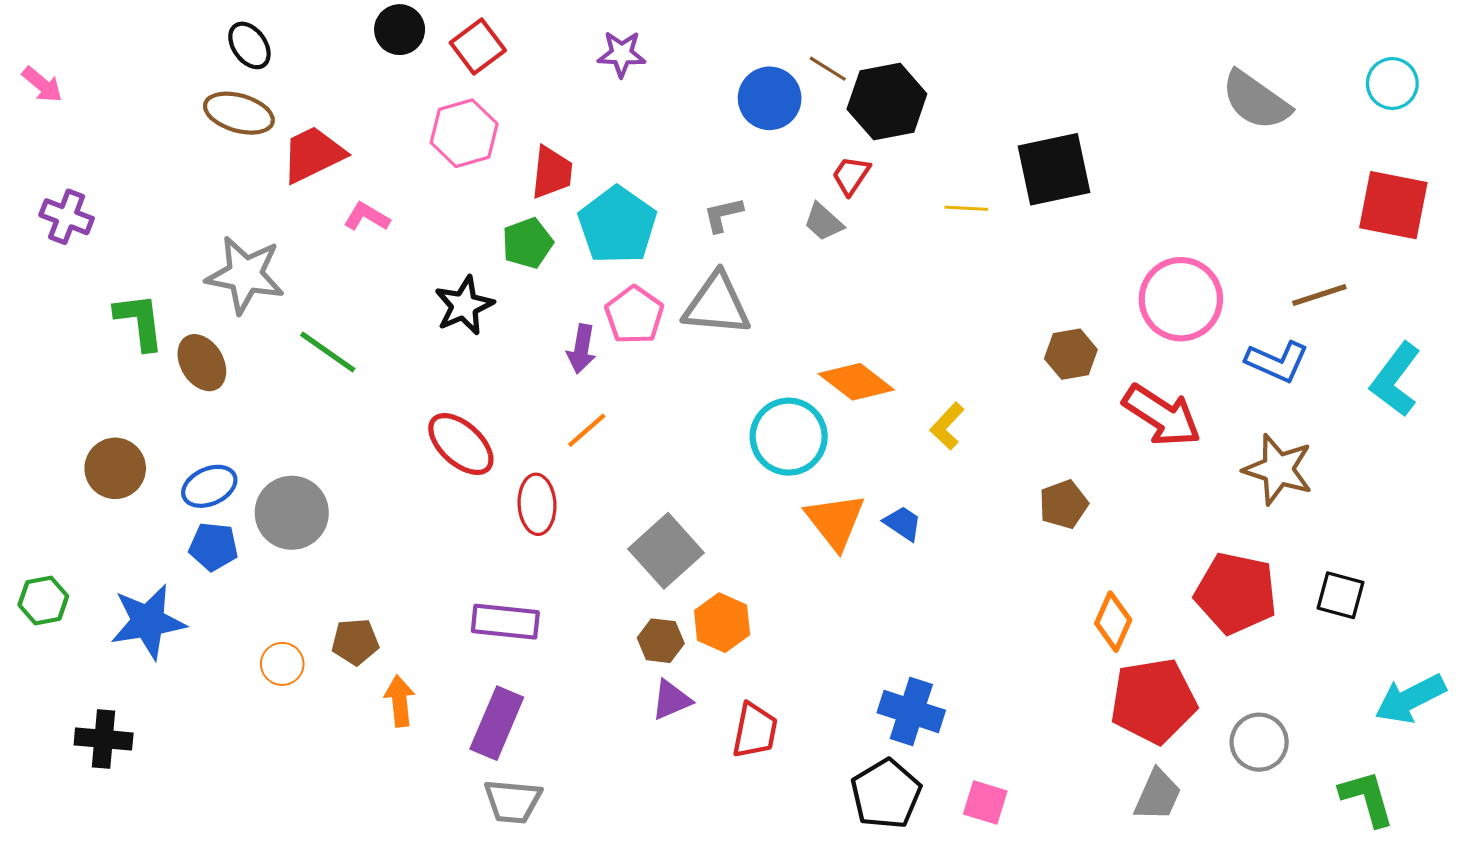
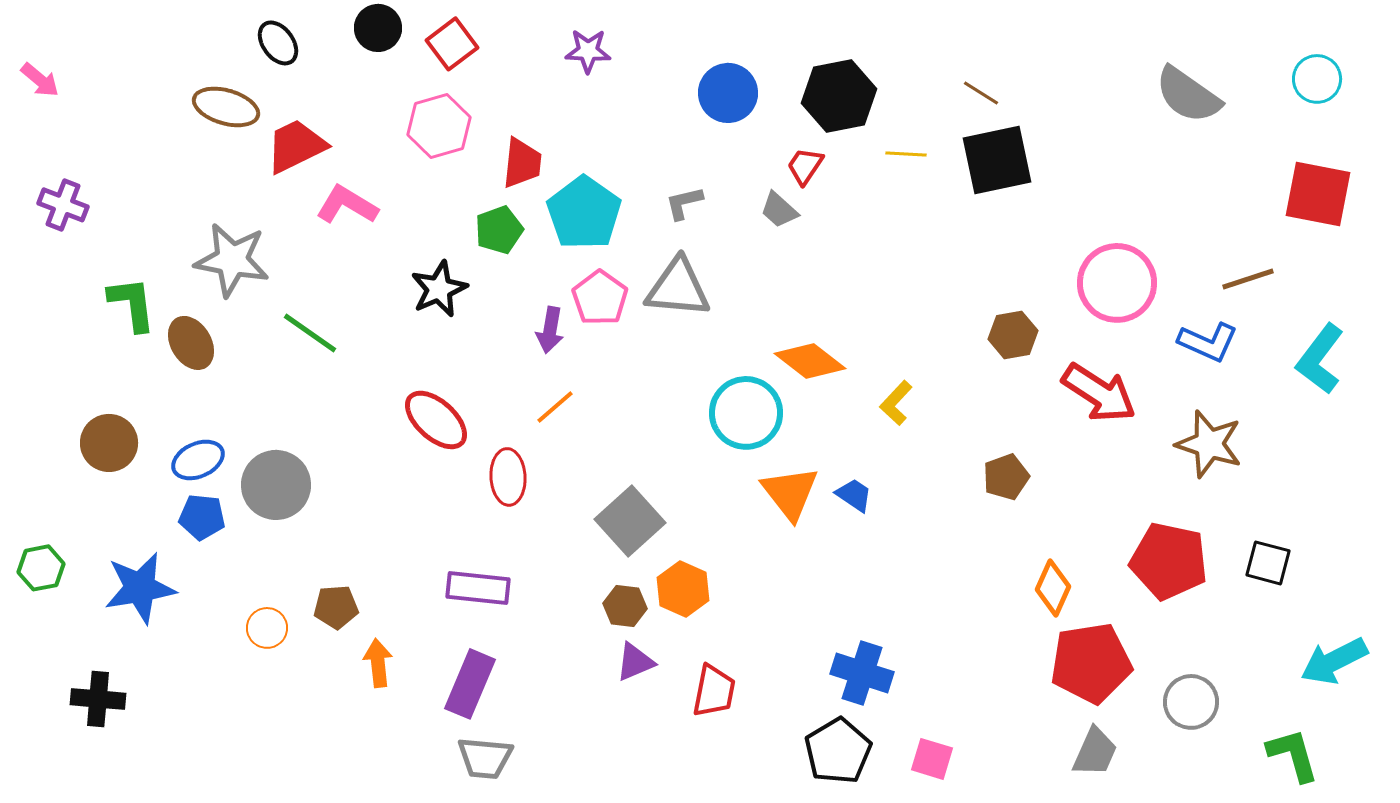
black ellipse: (249, 45) -> (278, 43), moved
brown line: (828, 69) -> (981, 93), moved
yellow line: (966, 208) -> (906, 154), moved
pink L-shape: (367, 217) -> (347, 205), size x1.4

